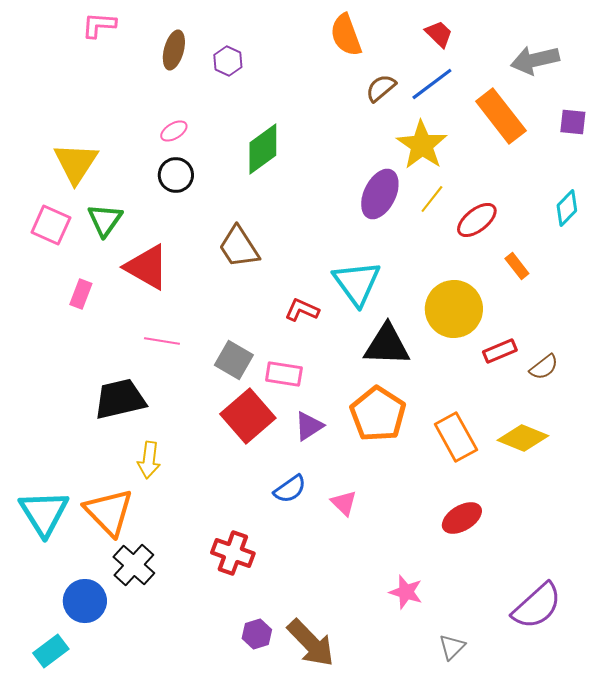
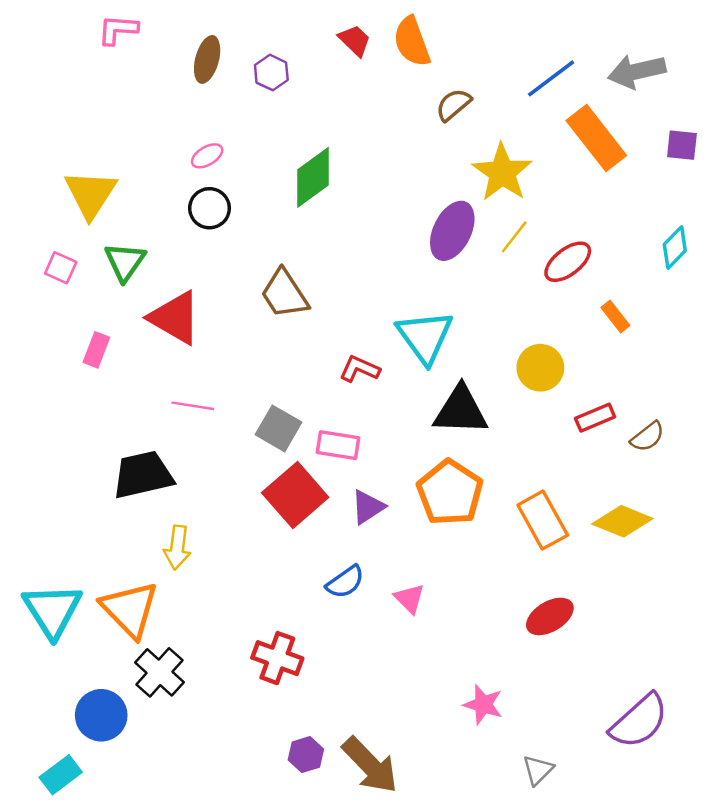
red trapezoid: (439, 34) -> (355, 40), moved
blue line: (432, 84) -> (551, 78), moved
pink square: (51, 225) -> (61, 268), size x0.7
yellow circle: (454, 309) -> (540, 368), size x0.7

